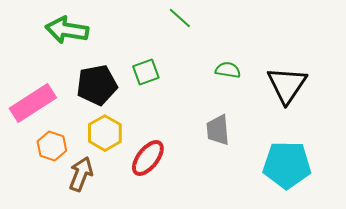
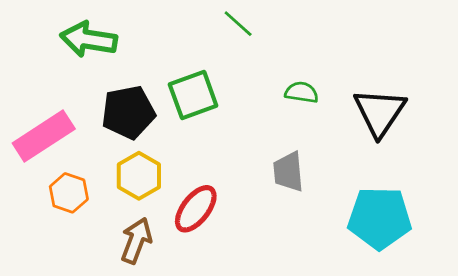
green square: (146, 72) -> (193, 95), size x1.4
brown arrow: (81, 174) -> (136, 241), moved

